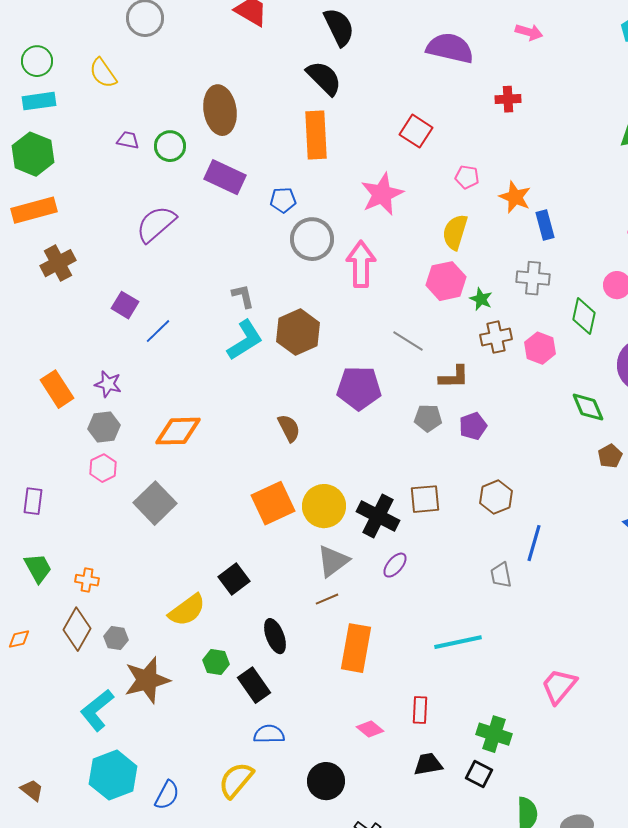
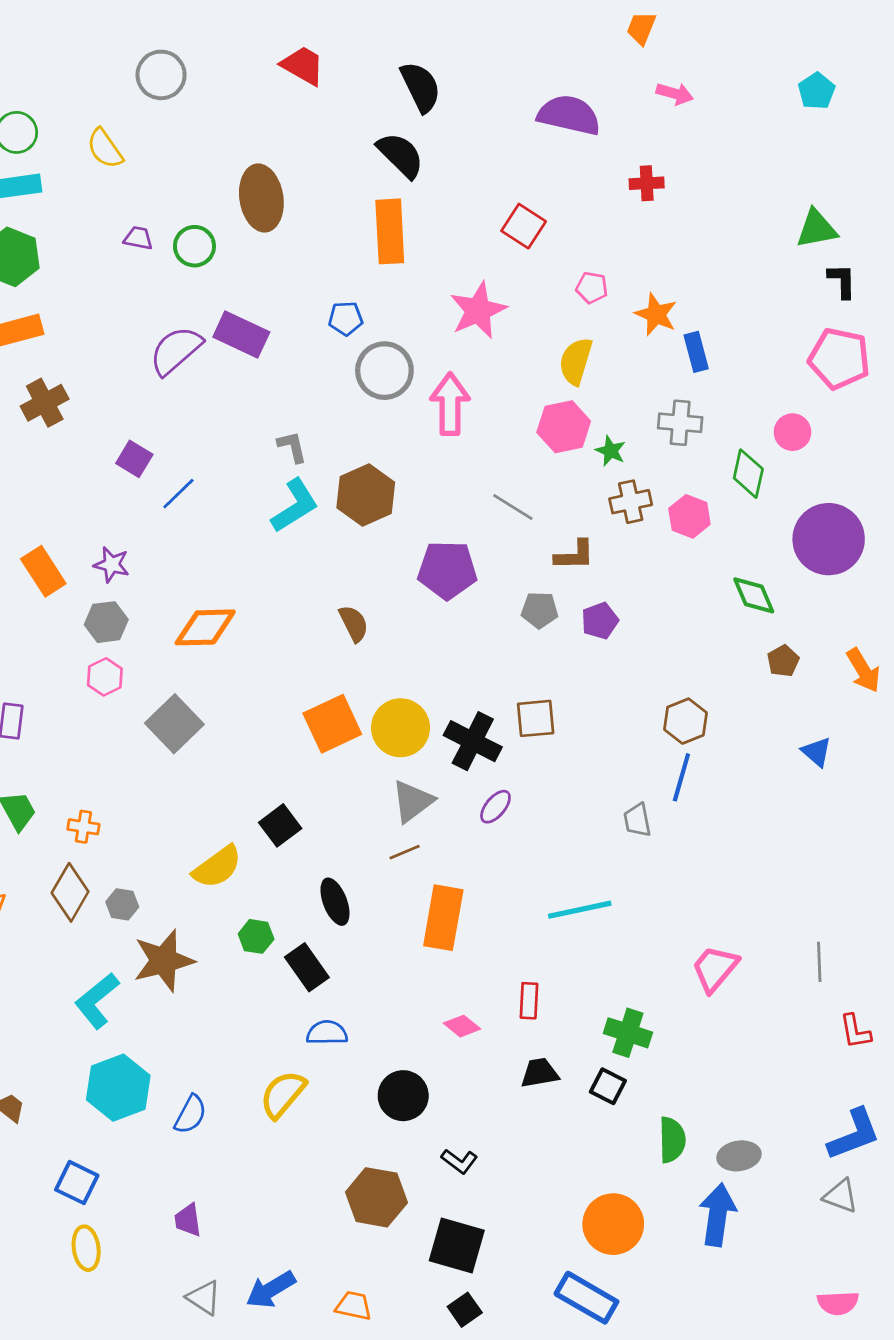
purple rectangle: (225, 177) -> (241, 334), moved
brown hexagon: (496, 497) -> (685, 721), moved

